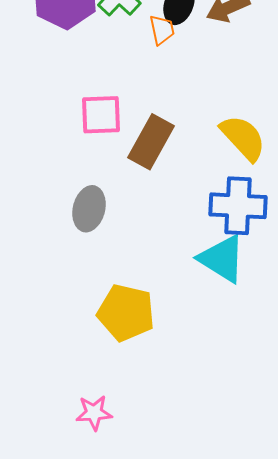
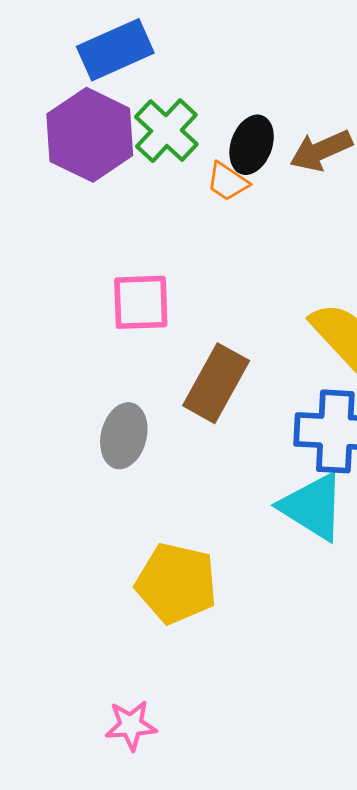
orange trapezoid: (162, 30) -> (227, 182), turned 136
brown rectangle: (151, 142) -> (216, 383), moved

